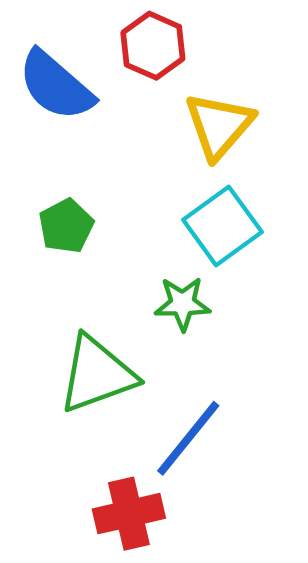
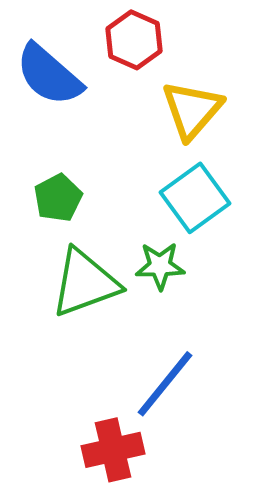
green triangle: (97, 374) -> (85, 283), moved

